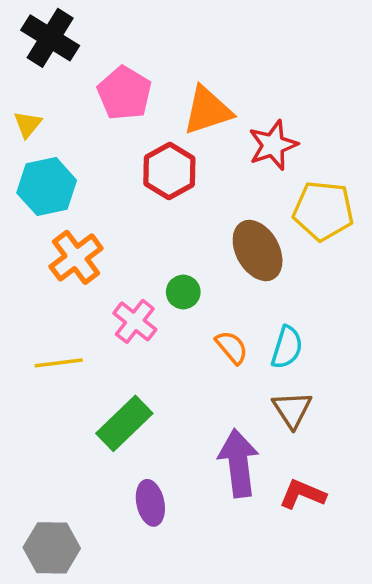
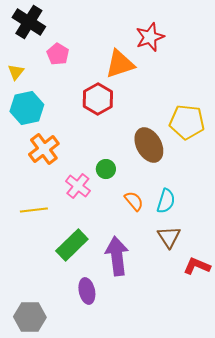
pink pentagon: (124, 93) -> (58, 54), moved, size x0.7
red star: (273, 145) -> (150, 37), moved
purple arrow: (239, 463) -> (117, 256), moved
red L-shape: (302, 494) -> (197, 266), moved

